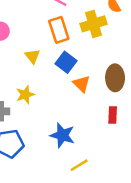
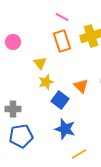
blue square: (66, 62) -> (60, 100), moved
yellow star: (25, 95) -> (46, 82), moved

